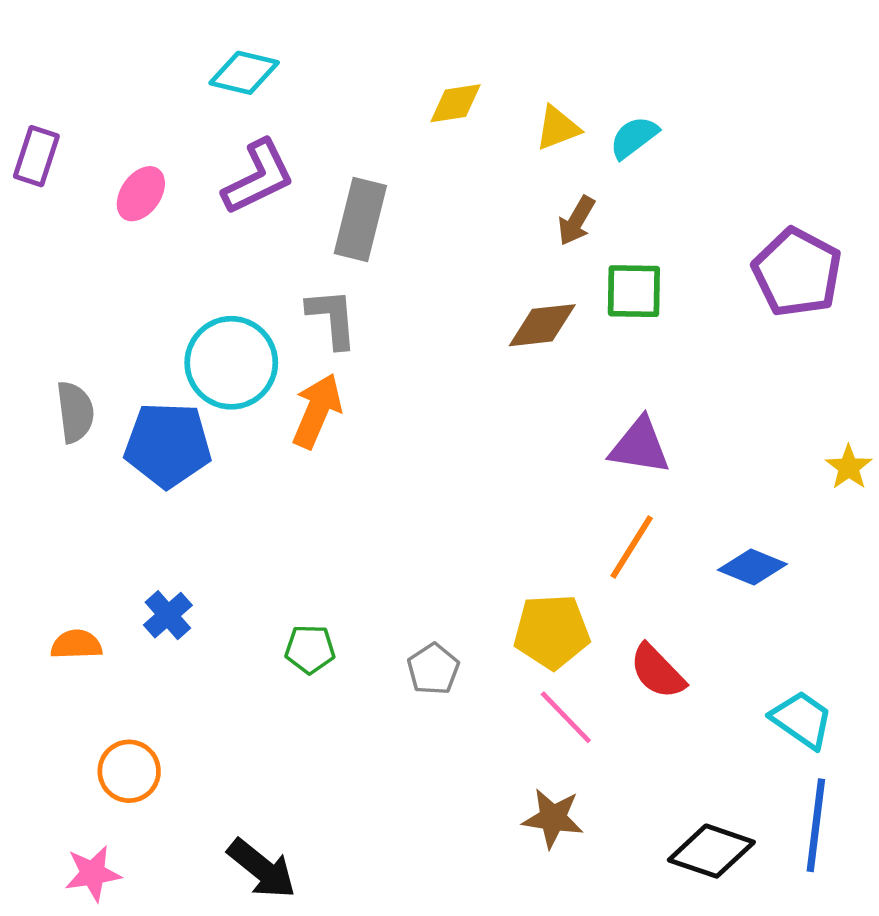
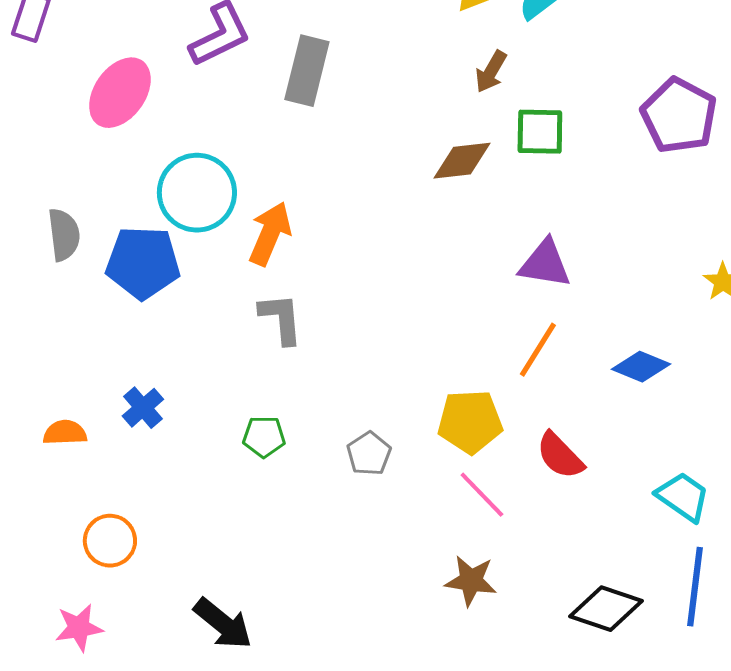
pink ellipse: (141, 194) -> (120, 93), moved, size x1.5
gray L-shape: (332, 318) -> (281, 319), moved

